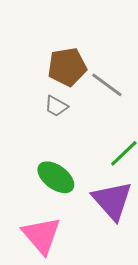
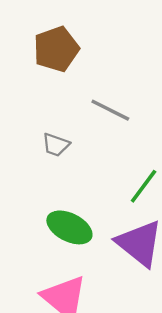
brown pentagon: (67, 67) -> (56, 49), moved

